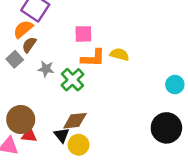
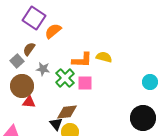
orange semicircle: (23, 29) -> (53, 31), moved
pink square: (83, 34) -> (85, 83), moved
brown circle: (21, 119) -> (22, 86), moved
red triangle: (29, 135) -> (29, 102), moved

